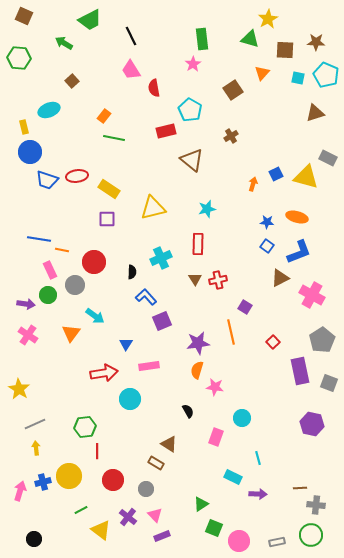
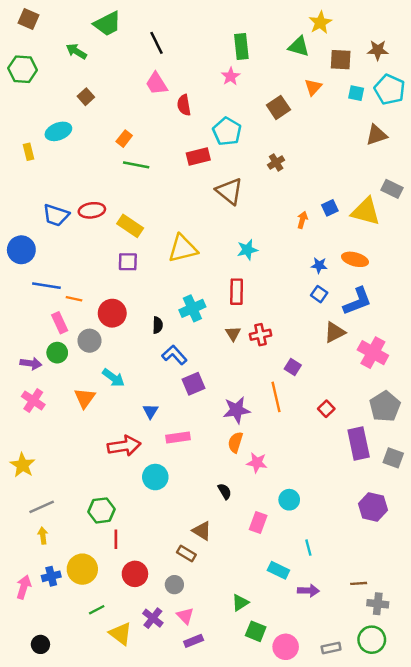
blue circle: (30, 152) -> (21, 250), moved

